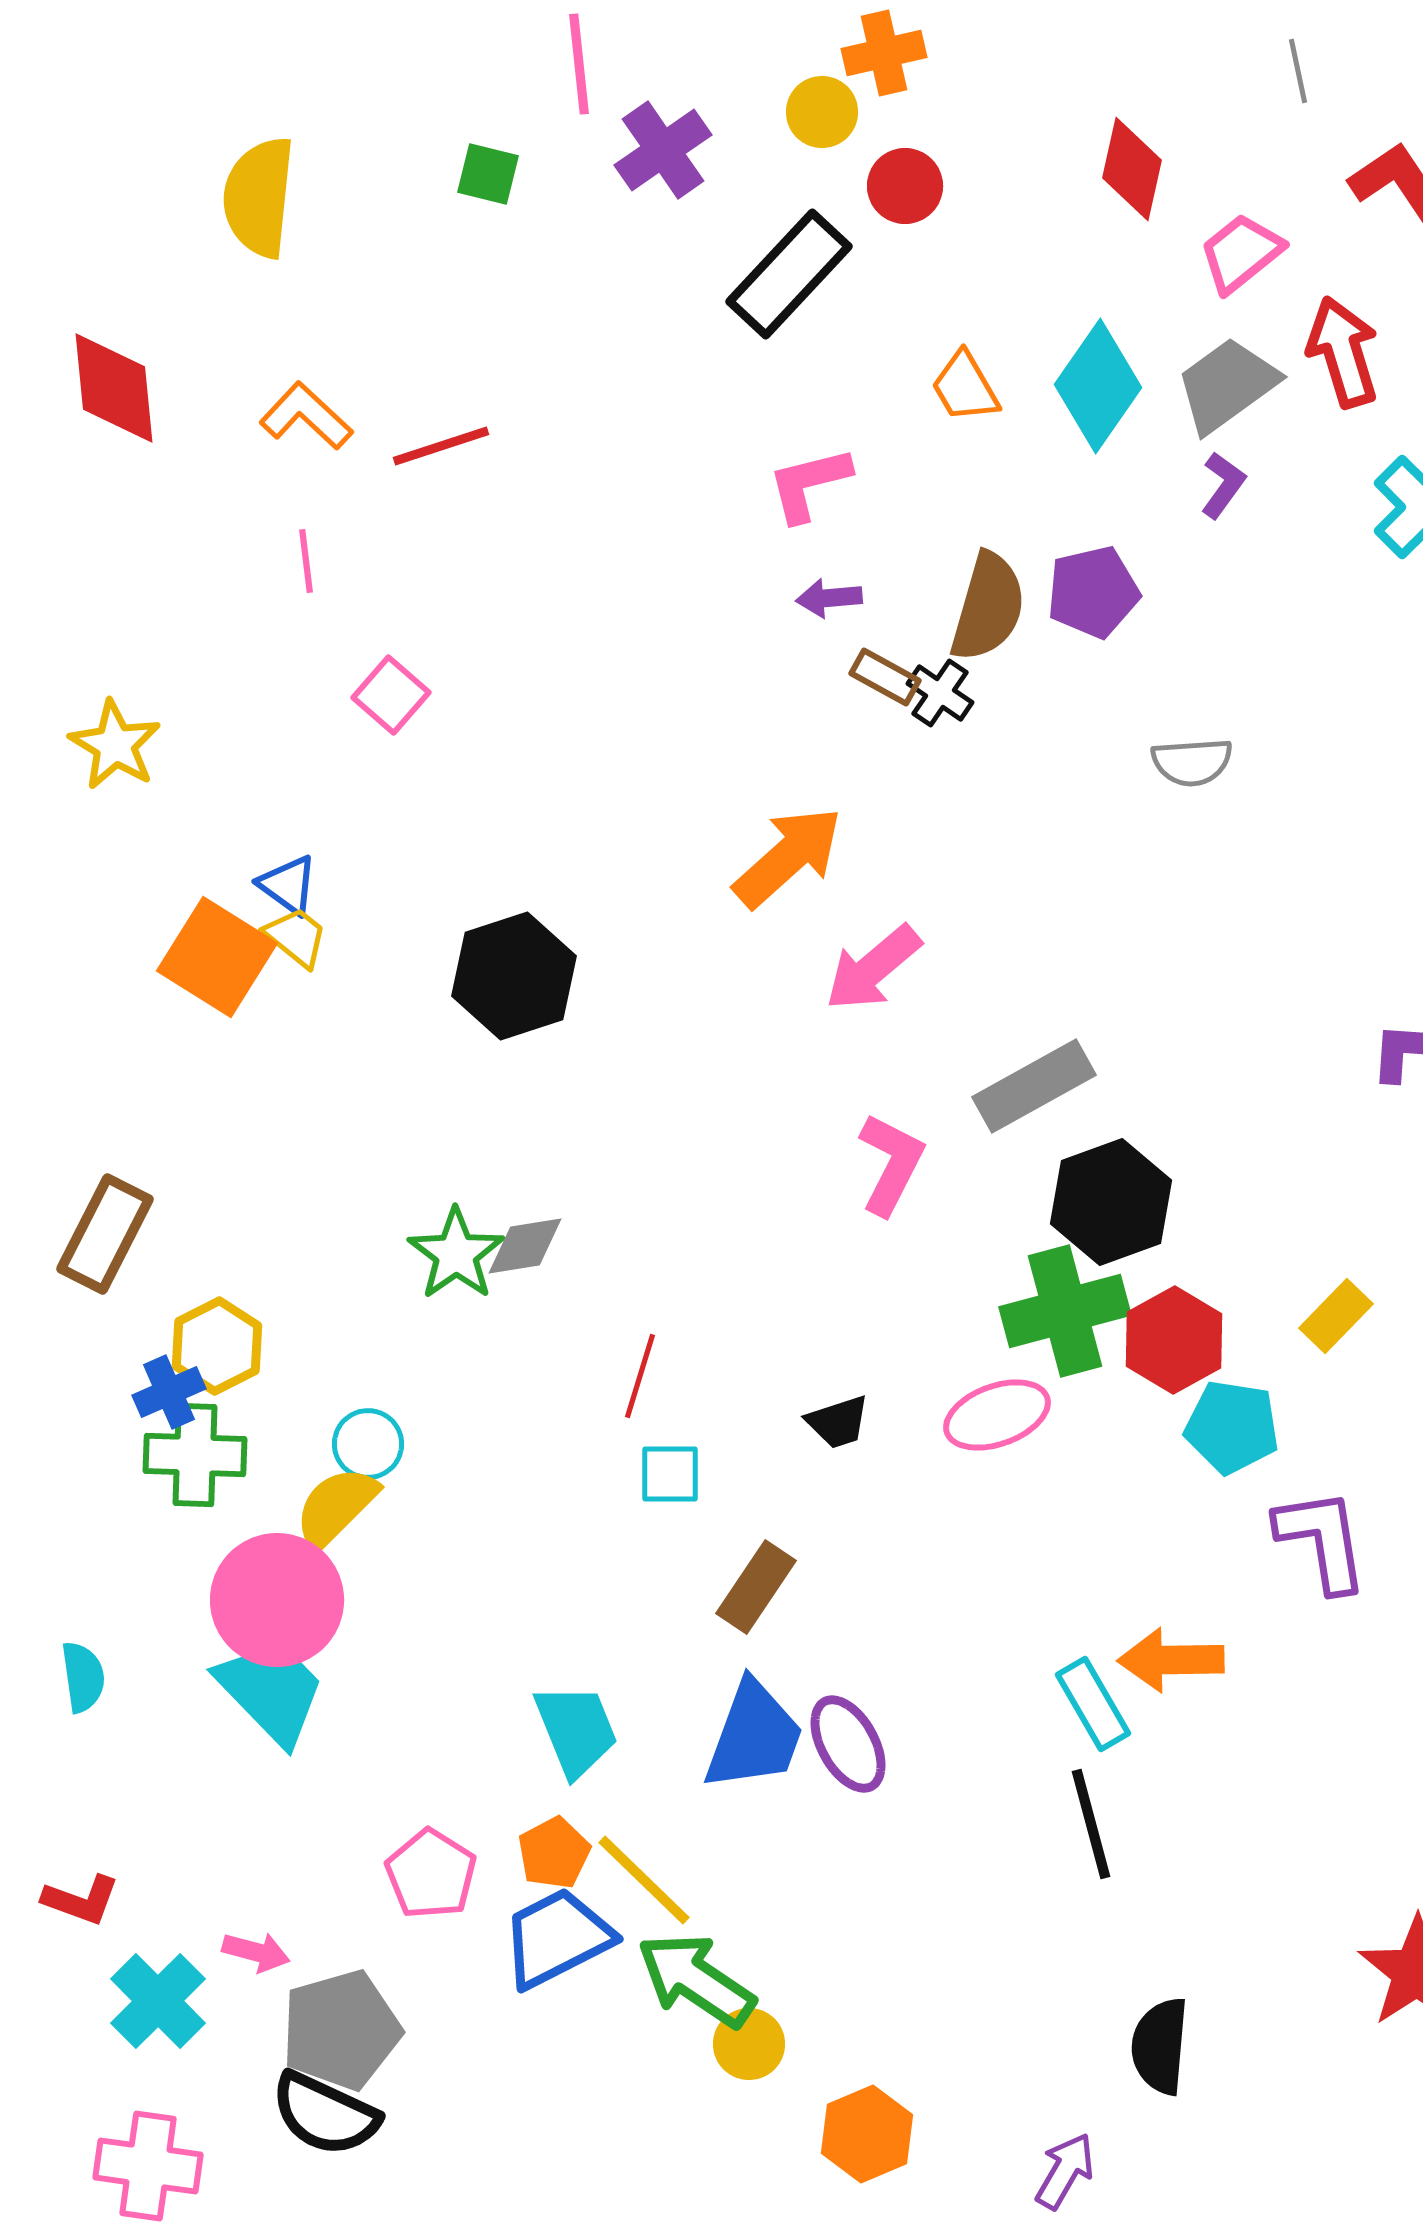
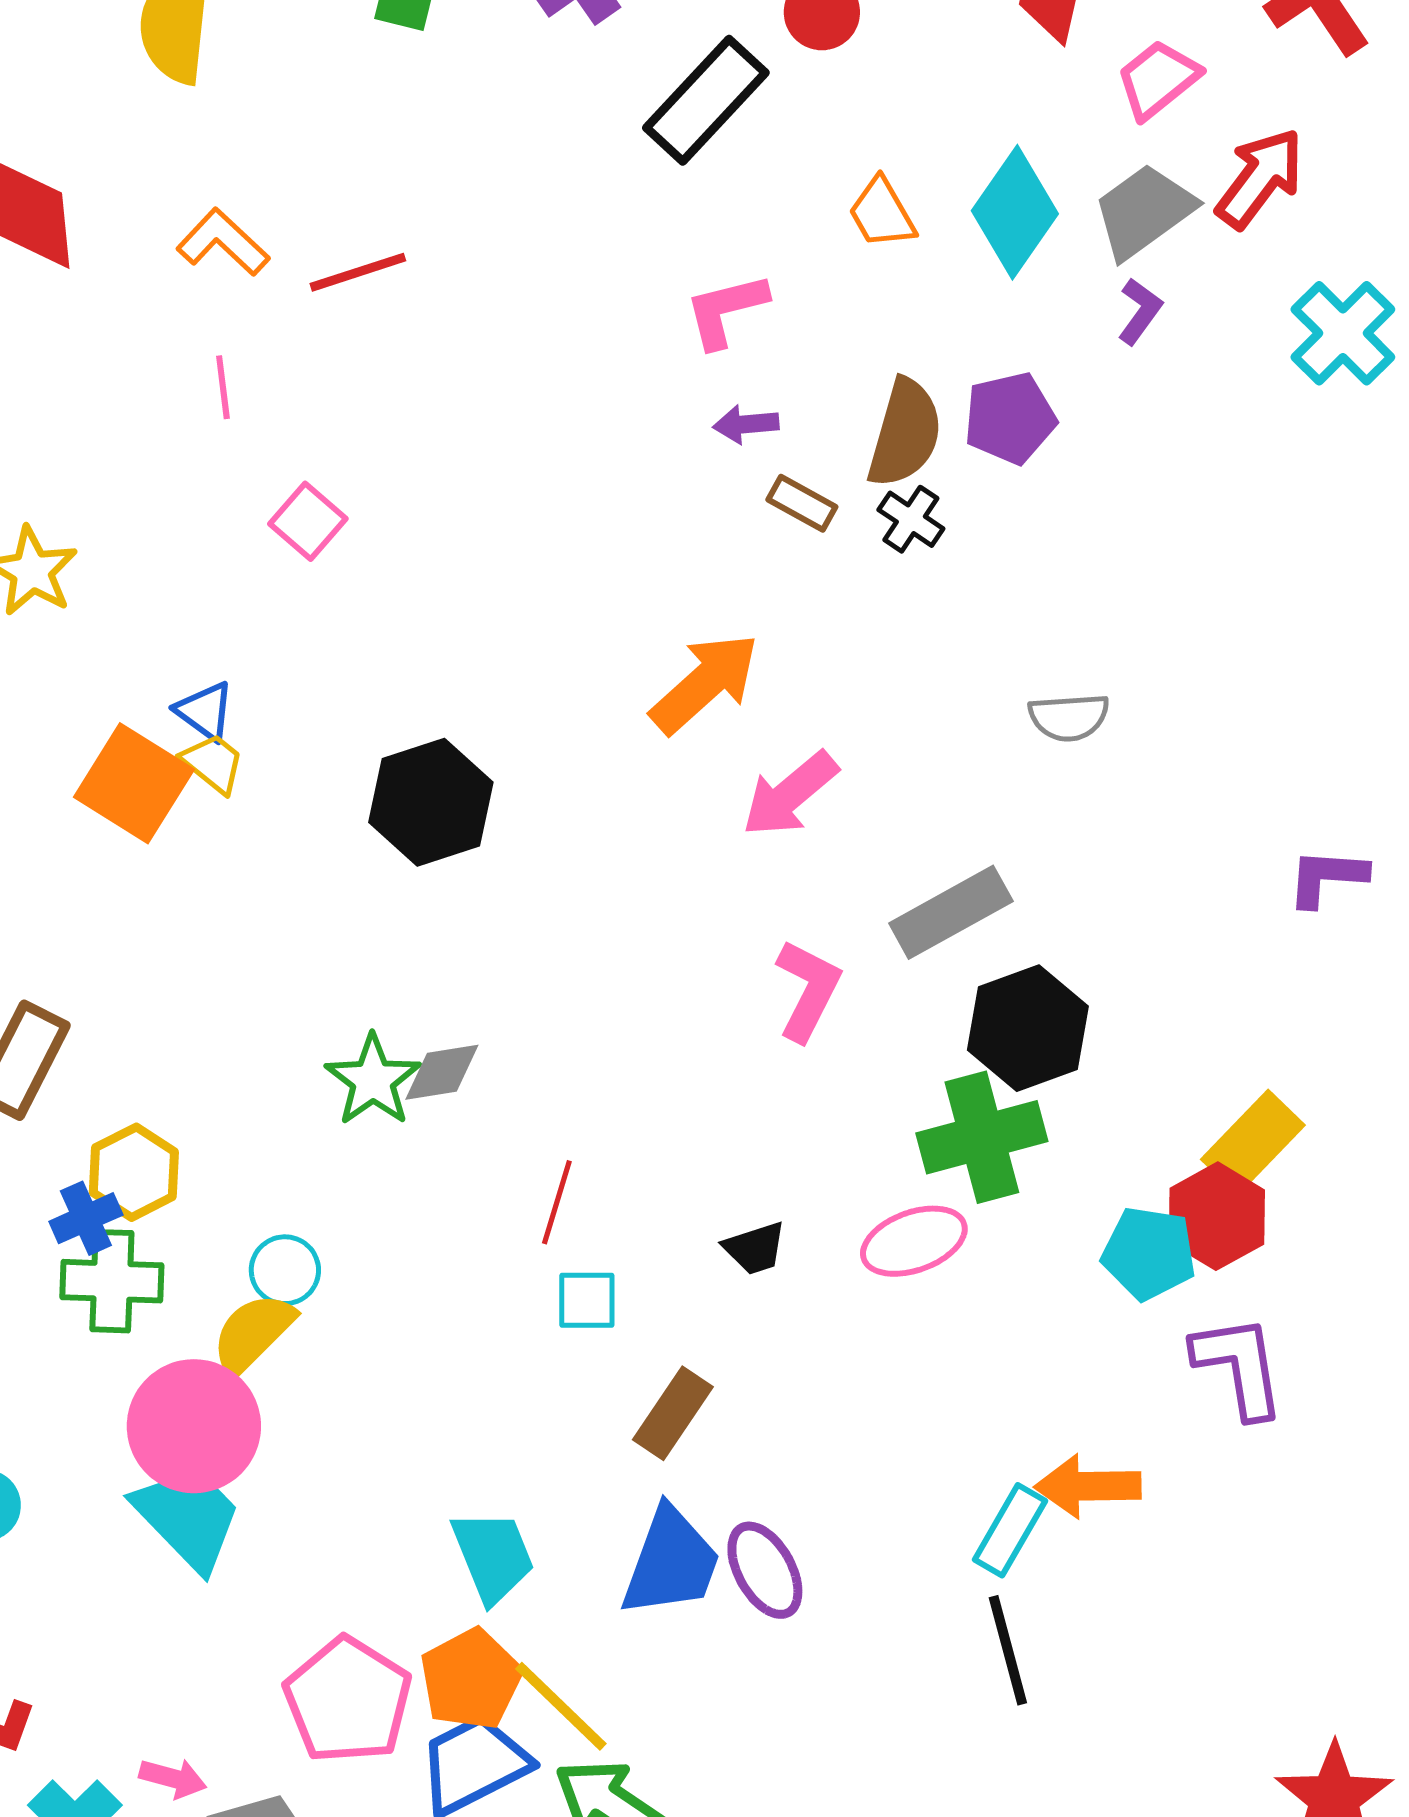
red arrow: (1343, 352) -> (1260, 178), turned 54
black cross: (940, 693) -> (911, 519), moved
gray semicircle: (1192, 762) -> (1069, 717), moved
yellow rectangle: (1336, 1316) -> (1253, 1142), size x1.4
red hexagon: (1174, 1340) -> (1217, 1216), moved
cyan rectangle: (1093, 1704) -> (1010, 1530), turned 60
orange pentagon: (554, 1853) -> (471, 1679), size x1.4
pink pentagon: (431, 1874) -> (348, 1700), size x1.4

